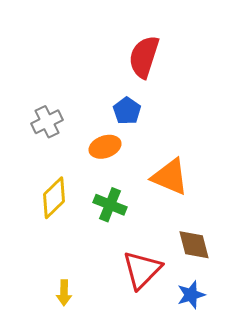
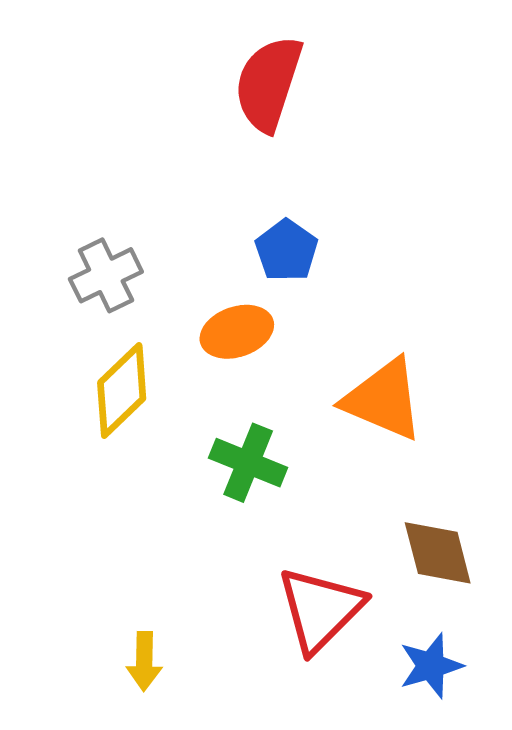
red semicircle: (144, 57) -> (268, 84), moved
yellow diamond: (54, 198) -> (122, 390), moved

